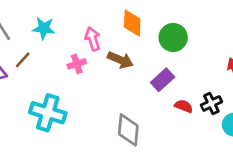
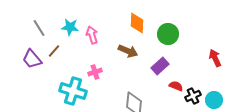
pink arrow: (93, 39) -> (92, 35), moved
pink cross: (77, 64) -> (95, 72), moved
black cross: (211, 103) -> (193, 96), moved

